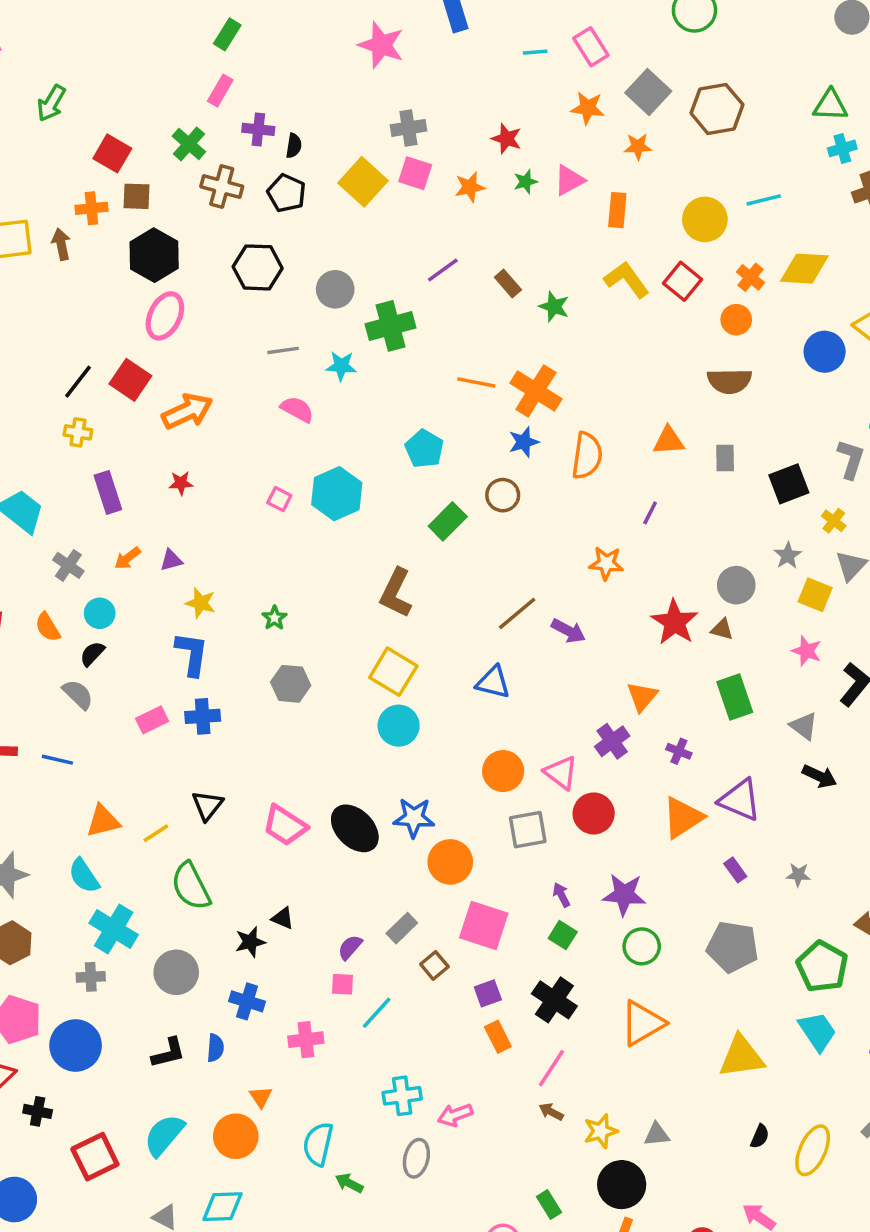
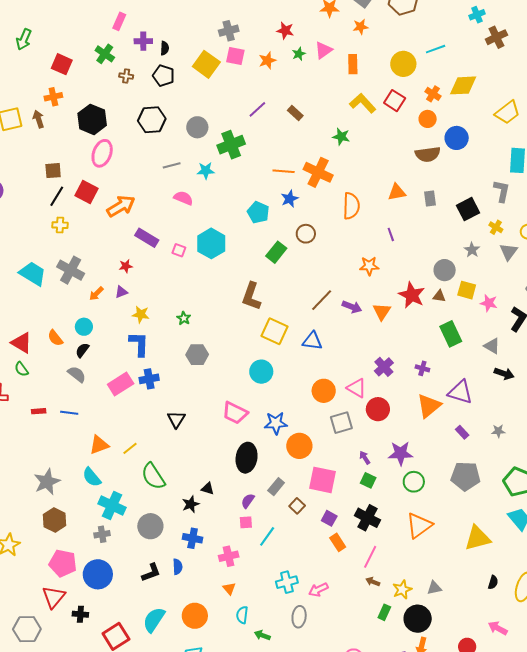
brown cross: (222, 187) -> (126, 76), size x0.6
brown square: (136, 196) -> (53, 171), moved
green star: (554, 307) -> (341, 137), moved
blue circle: (825, 352) -> (457, 138), moved
blue star: (524, 442) -> (290, 199), moved
red star: (181, 483) -> (126, 266), moved
purple rectangle: (108, 492) -> (147, 238), moved, turned -35
purple line: (650, 513) -> (391, 234), turned -40
gray cross: (68, 565) -> (71, 270), moved, size x1.5
yellow square: (815, 595) -> (467, 290), moved
yellow square: (393, 672) -> (275, 331), moved
orange triangle: (642, 697) -> (382, 312), moved
pink rectangle: (152, 720) -> (121, 384), size x1.4
black triangle: (207, 805) -> (176, 419), moved
pink trapezoid: (285, 825) -> (235, 413), moved
black ellipse: (355, 828) -> (247, 458), moved, turned 60
purple square: (488, 993) -> (329, 518), turned -35
orange triangle: (261, 1097) -> (229, 588), moved
cyan semicircle: (318, 1144) -> (242, 615), size x0.7
green rectangle: (549, 1204) -> (384, 612), moved, turned 63

